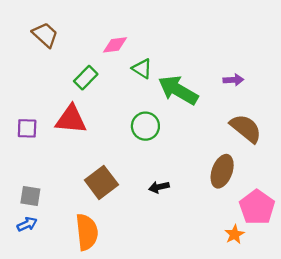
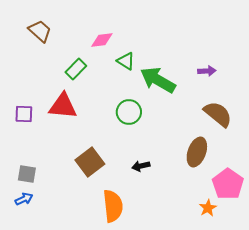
orange semicircle: (87, 232) -> (113, 206), moved

